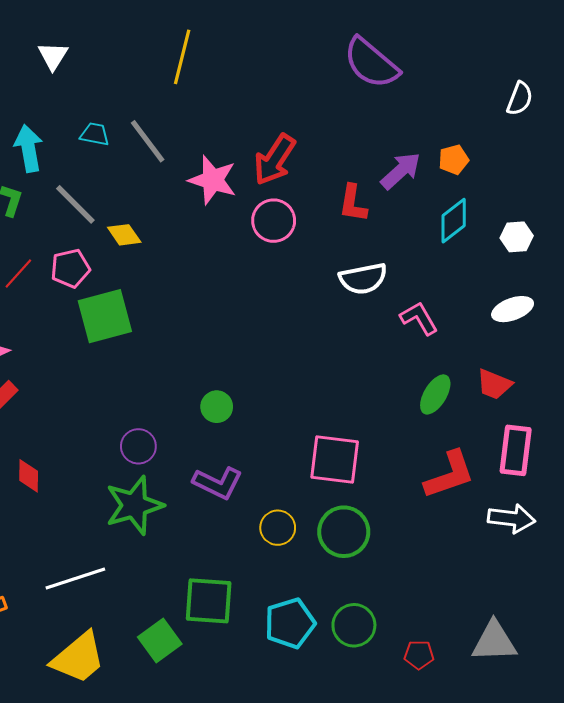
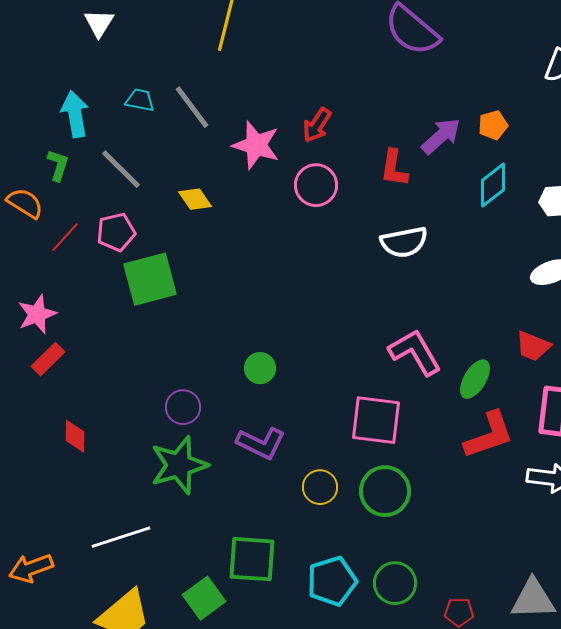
red arrow: (275, 160) -> (317, 125), size x0.7
yellow diamond: (124, 235) -> (195, 199), moved
pink L-shape: (419, 318) -> (415, 352), moved, size x1.4
green ellipse: (435, 394) -> (475, 379), moved

